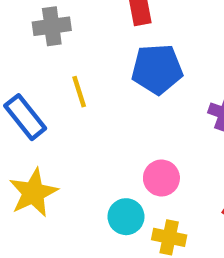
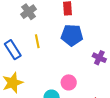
gray cross: (52, 26) -> (29, 12), turned -35

